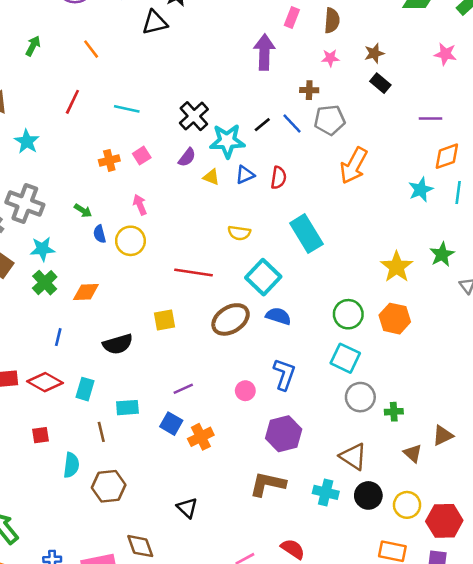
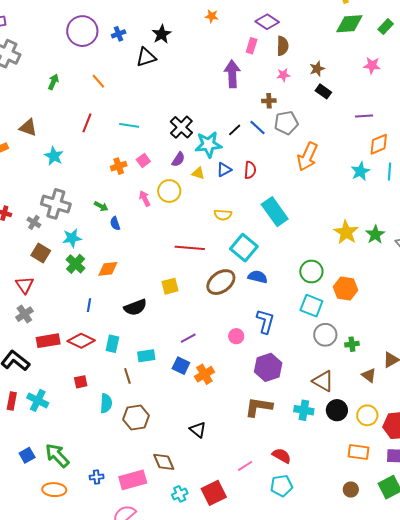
yellow circle: (130, 241) -> (169, 191), moved
green star: (442, 254) -> (375, 235), moved
orange hexagon: (395, 319) -> (346, 288), moved

